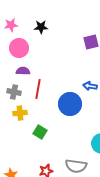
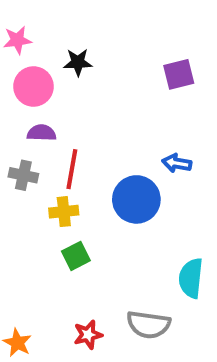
black star: (41, 27) -> (78, 62), moved
yellow cross: (20, 113) -> (64, 212), moved
green square: (40, 132) -> (76, 256), turned 32

